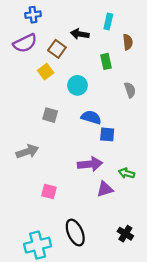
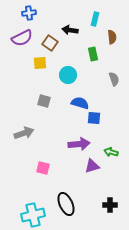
yellow square: (46, 72) -> (40, 63), turned 32
black cross: (125, 234) -> (110, 205), turned -32

